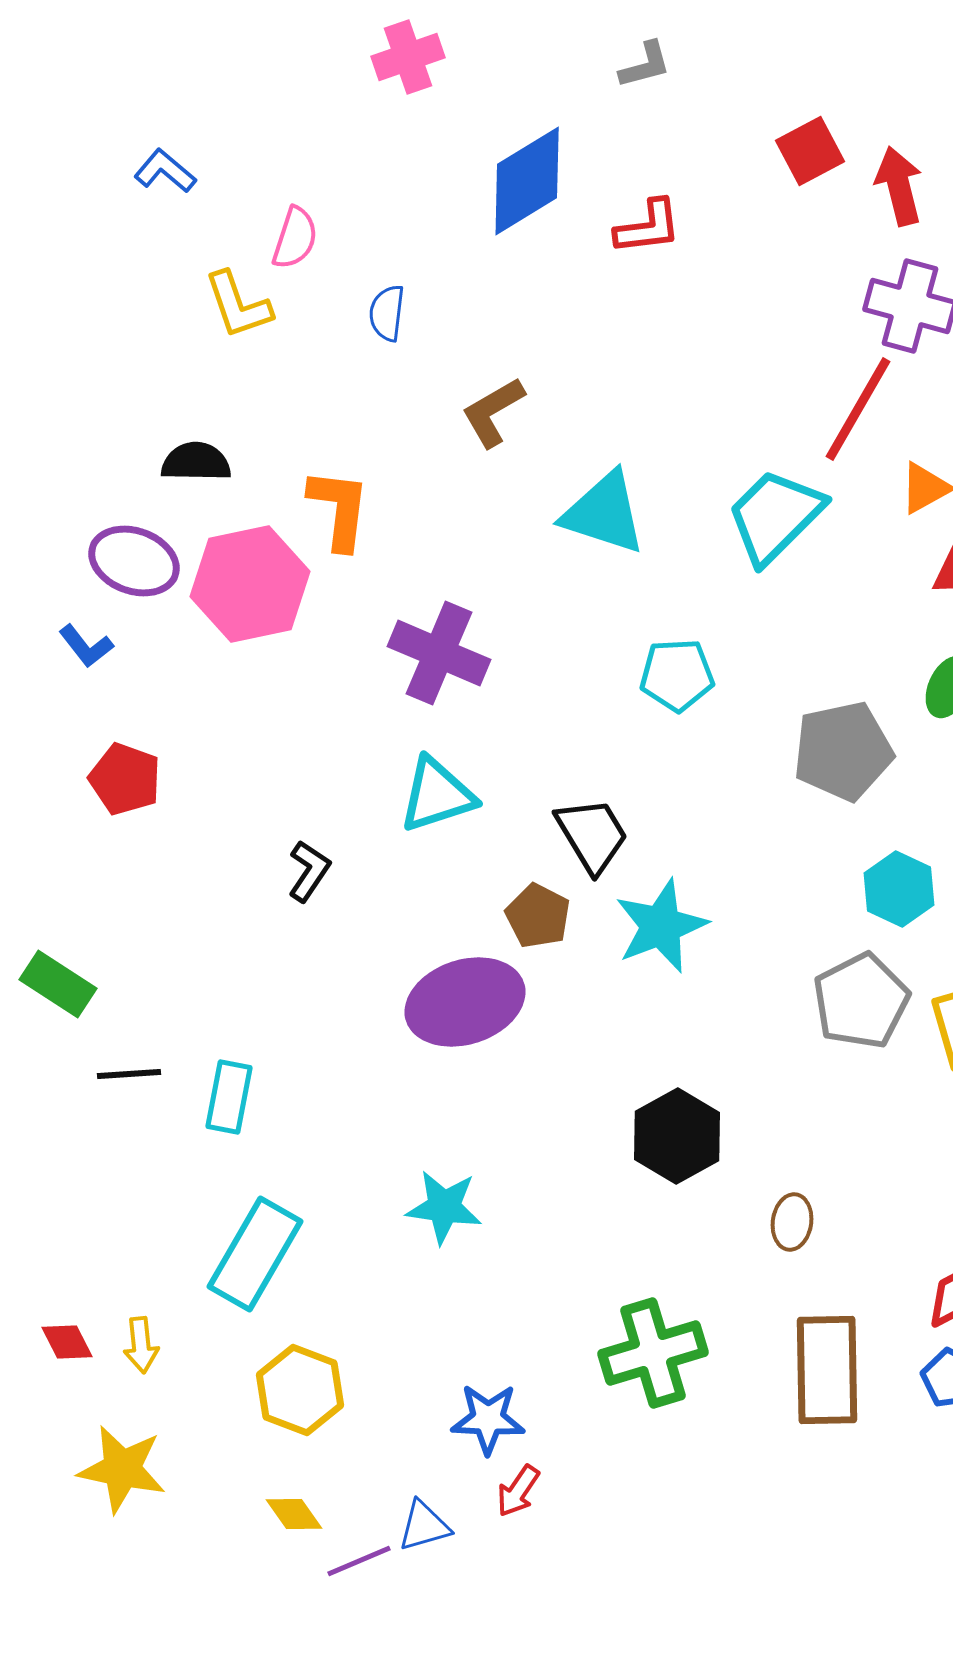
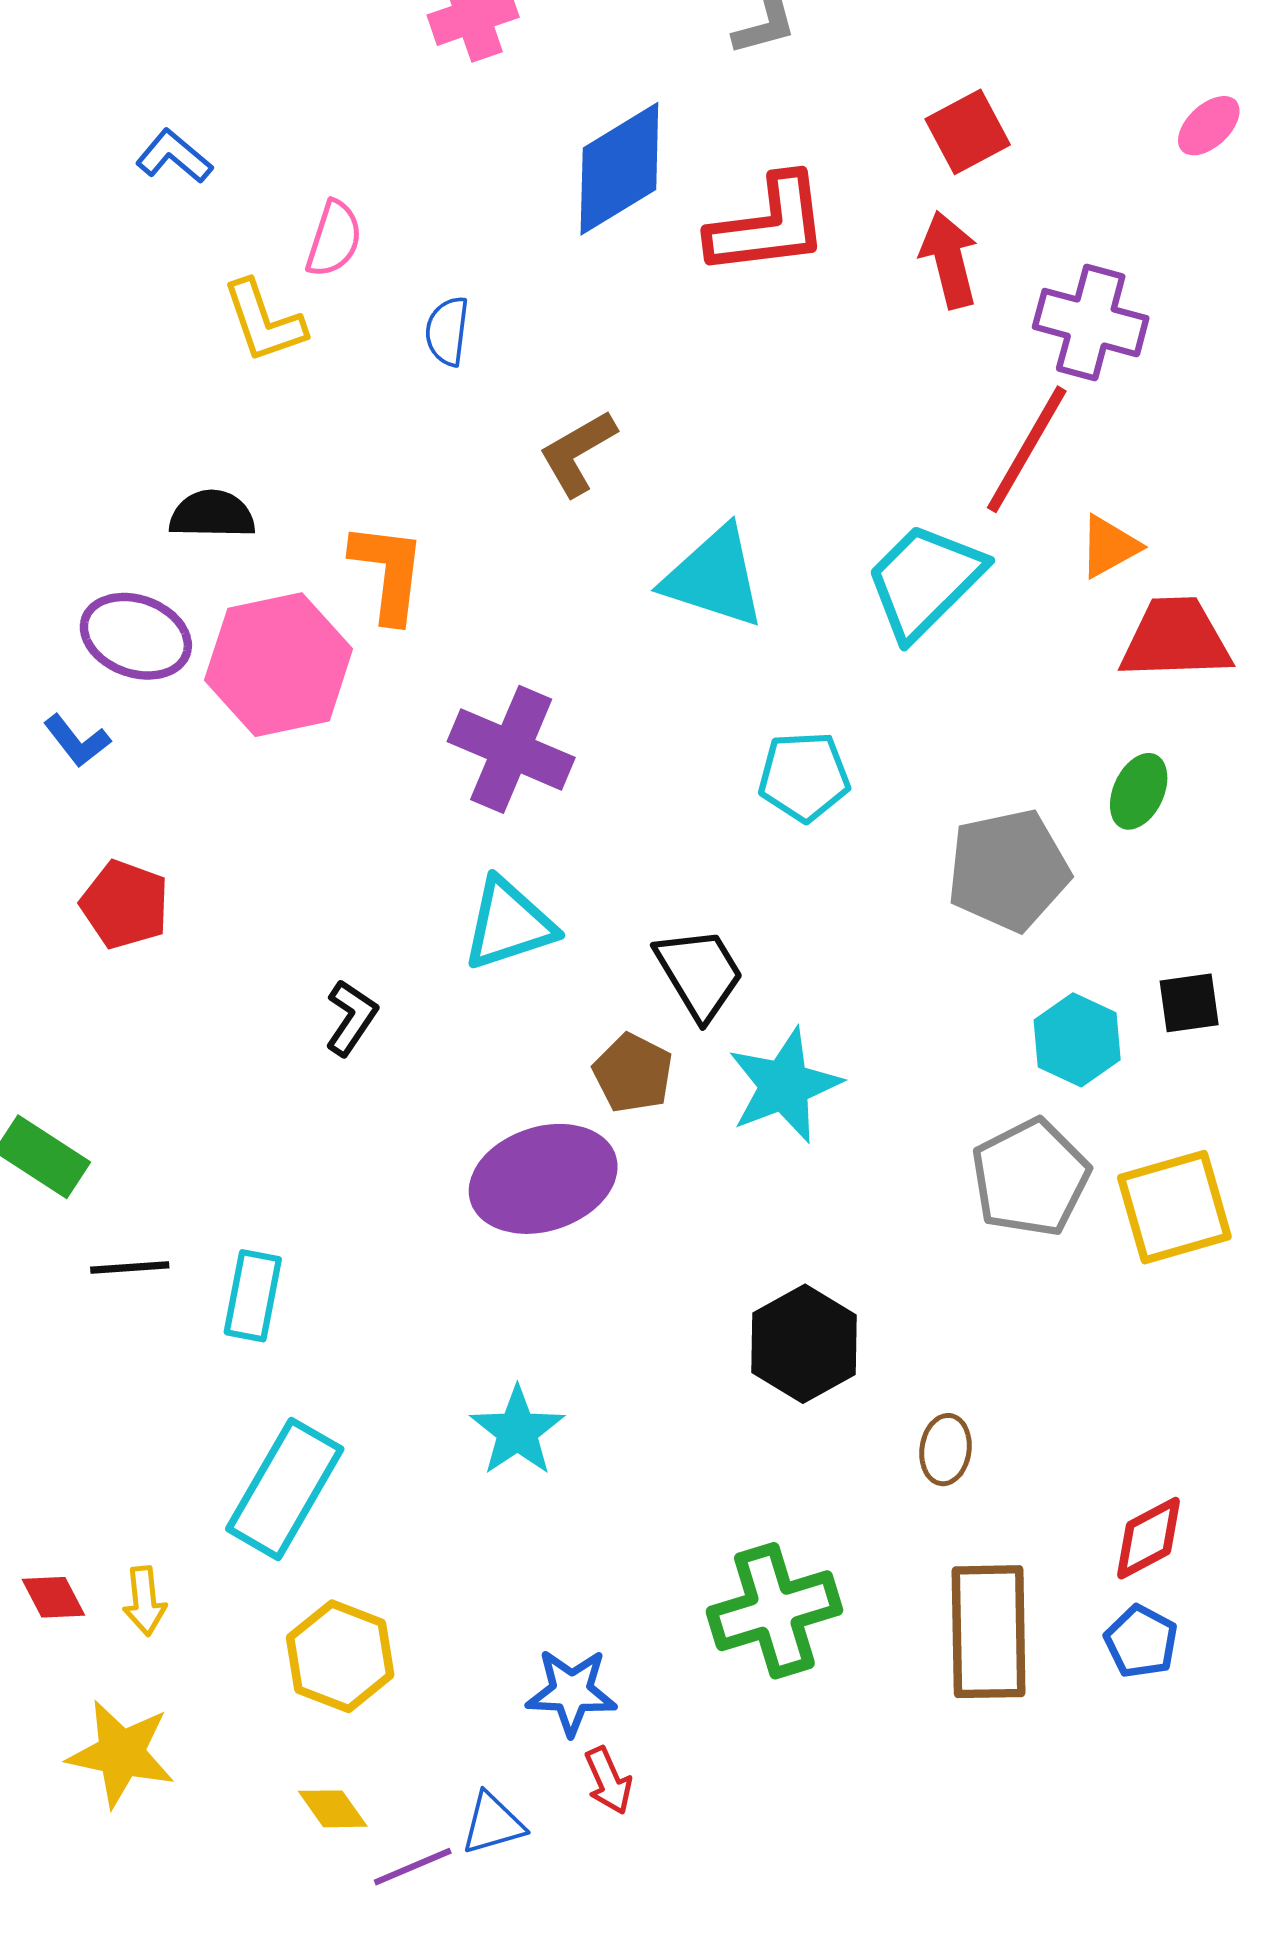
red arrow: (899, 186) -> (949, 260), moved
red L-shape: (648, 227) -> (768, 225), size x1.5
cyan star: (444, 1207) -> (517, 1431), turned 30
red arrow: (518, 1491) -> (608, 1781), turned -58

